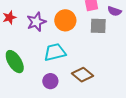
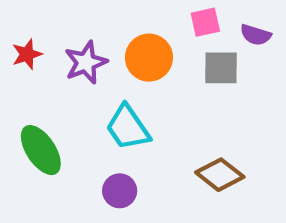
cyan trapezoid: (55, 52) -> (128, 128), turned -110
brown diamond: (82, 75) -> (220, 175), moved

